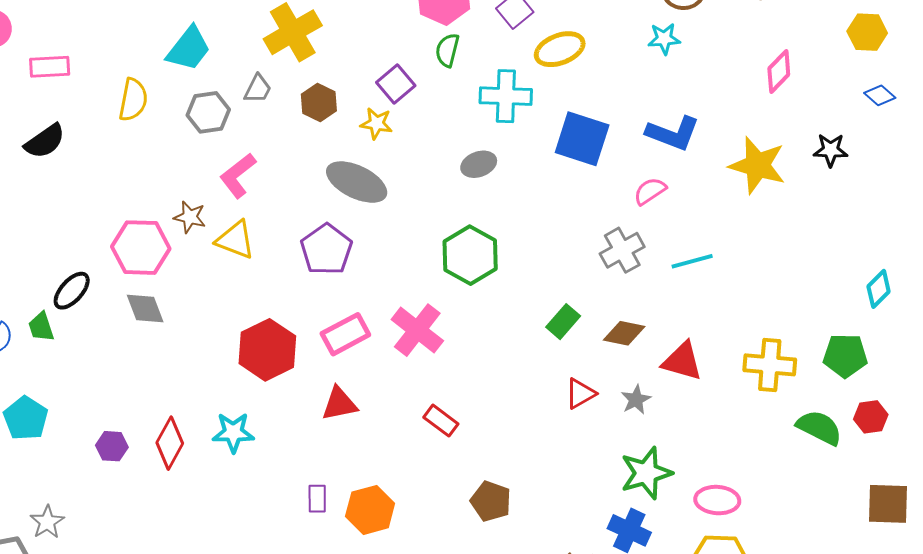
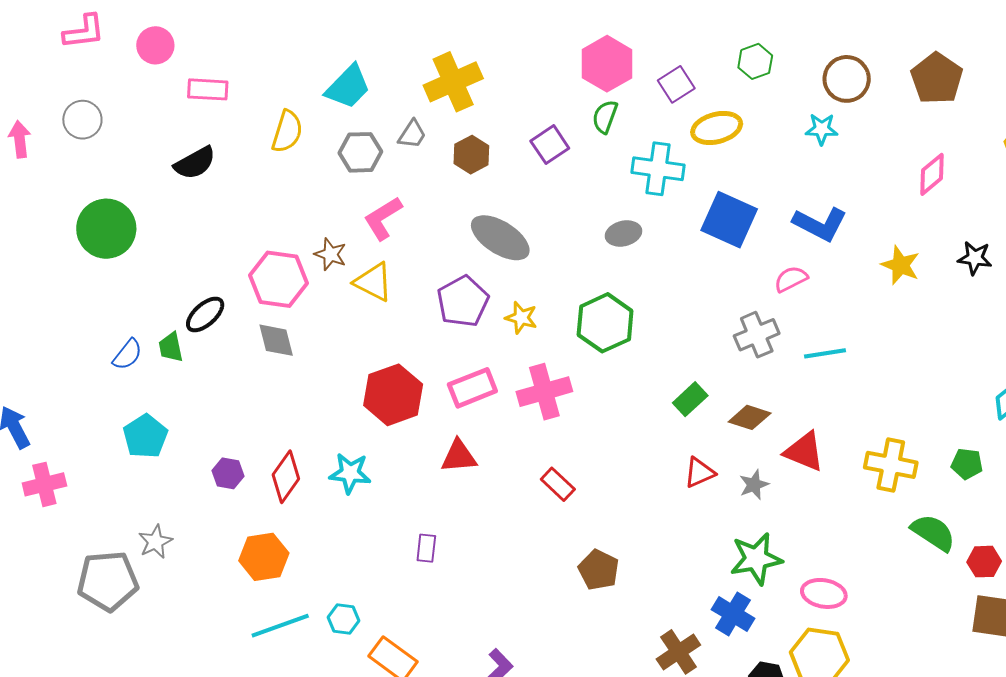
yellow star: (376, 123) -> (521, 318), moved
yellow star: (757, 165) -> (900, 265), size x0.7
pink cross: (417, 330) -> (544, 392), turned 30
green pentagon: (845, 356) -> (967, 464), size x0.7
red hexagon: (871, 417) -> (984, 562), moved
orange hexagon: (370, 510) -> (264, 557), moved

